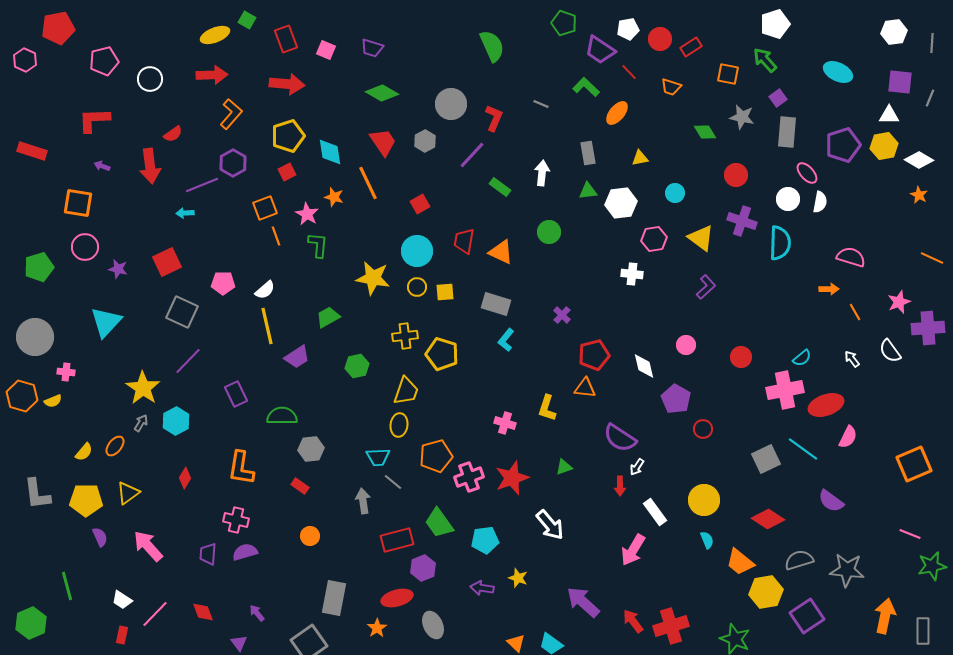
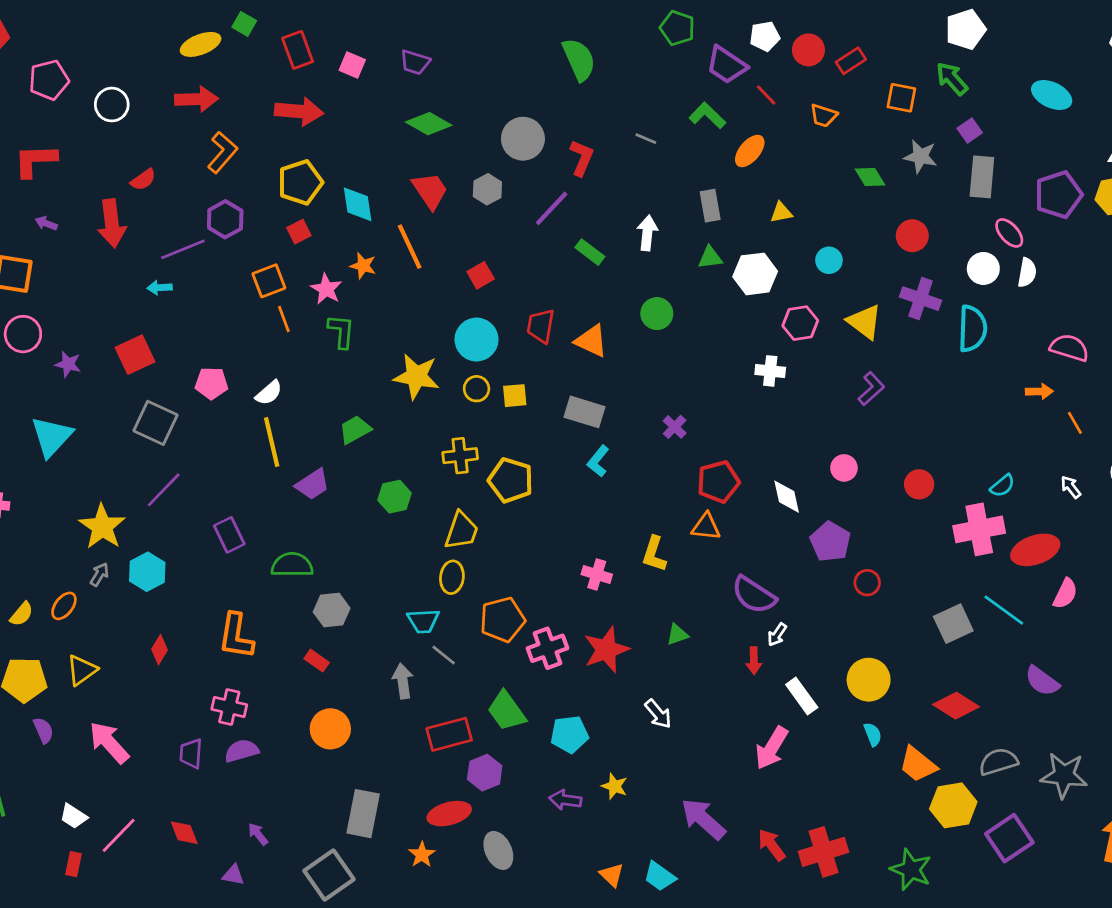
white arrow: (550, 525) -> (658, 714), size x0.7
orange circle: (310, 536) -> (330, 729), size x1.5
purple triangle: (239, 643) -> (233, 875), turned -42

